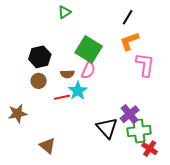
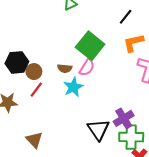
black line: (128, 17) -> (126, 17), moved
black hexagon: (40, 57) -> (17, 62), moved
red line: (62, 97) -> (36, 90), moved, turned -49

